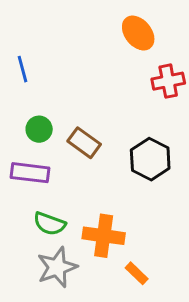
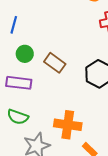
blue line: (23, 69) -> (14, 25), moved, turned 30
green semicircle: (50, 224) -> (18, 117), moved

